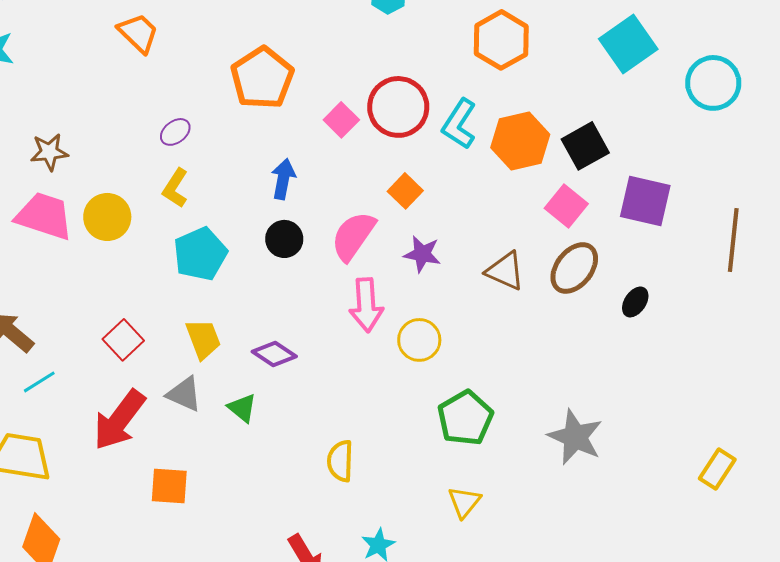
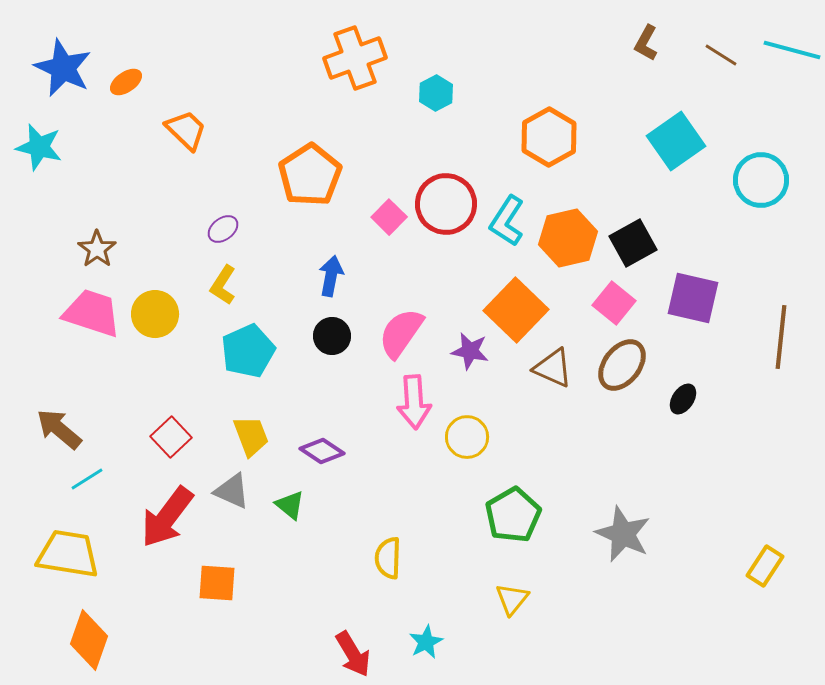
brown star: (49, 152) -> (97, 249), turned -30
orange square: (405, 191) -> (516, 310), moved, size x1.8

